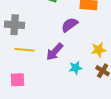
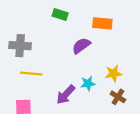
purple arrow: (55, 52) -> (66, 95), moved
cyan star: (76, 68) -> (88, 83), moved

